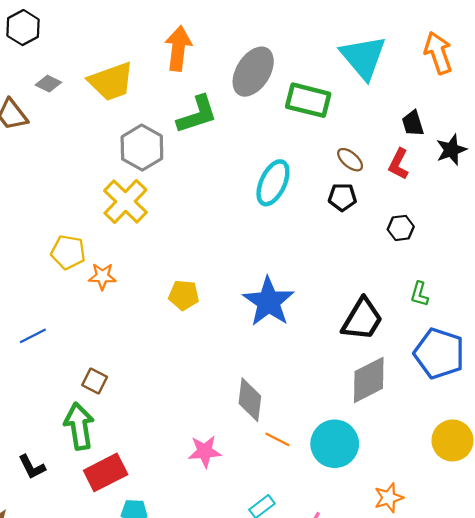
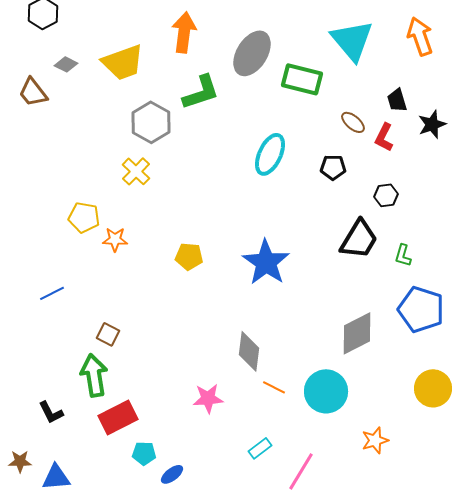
brown ellipse: (350, 160) -> (353, 122), moved
yellow cross: (125, 202) -> (136, 171), size x0.7
black trapezoid: (362, 319) -> (359, 239), moved

